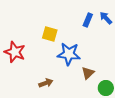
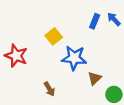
yellow square: (50, 34) -> (54, 36), turned 35
brown arrow: (46, 83) -> (49, 89), turned 80

